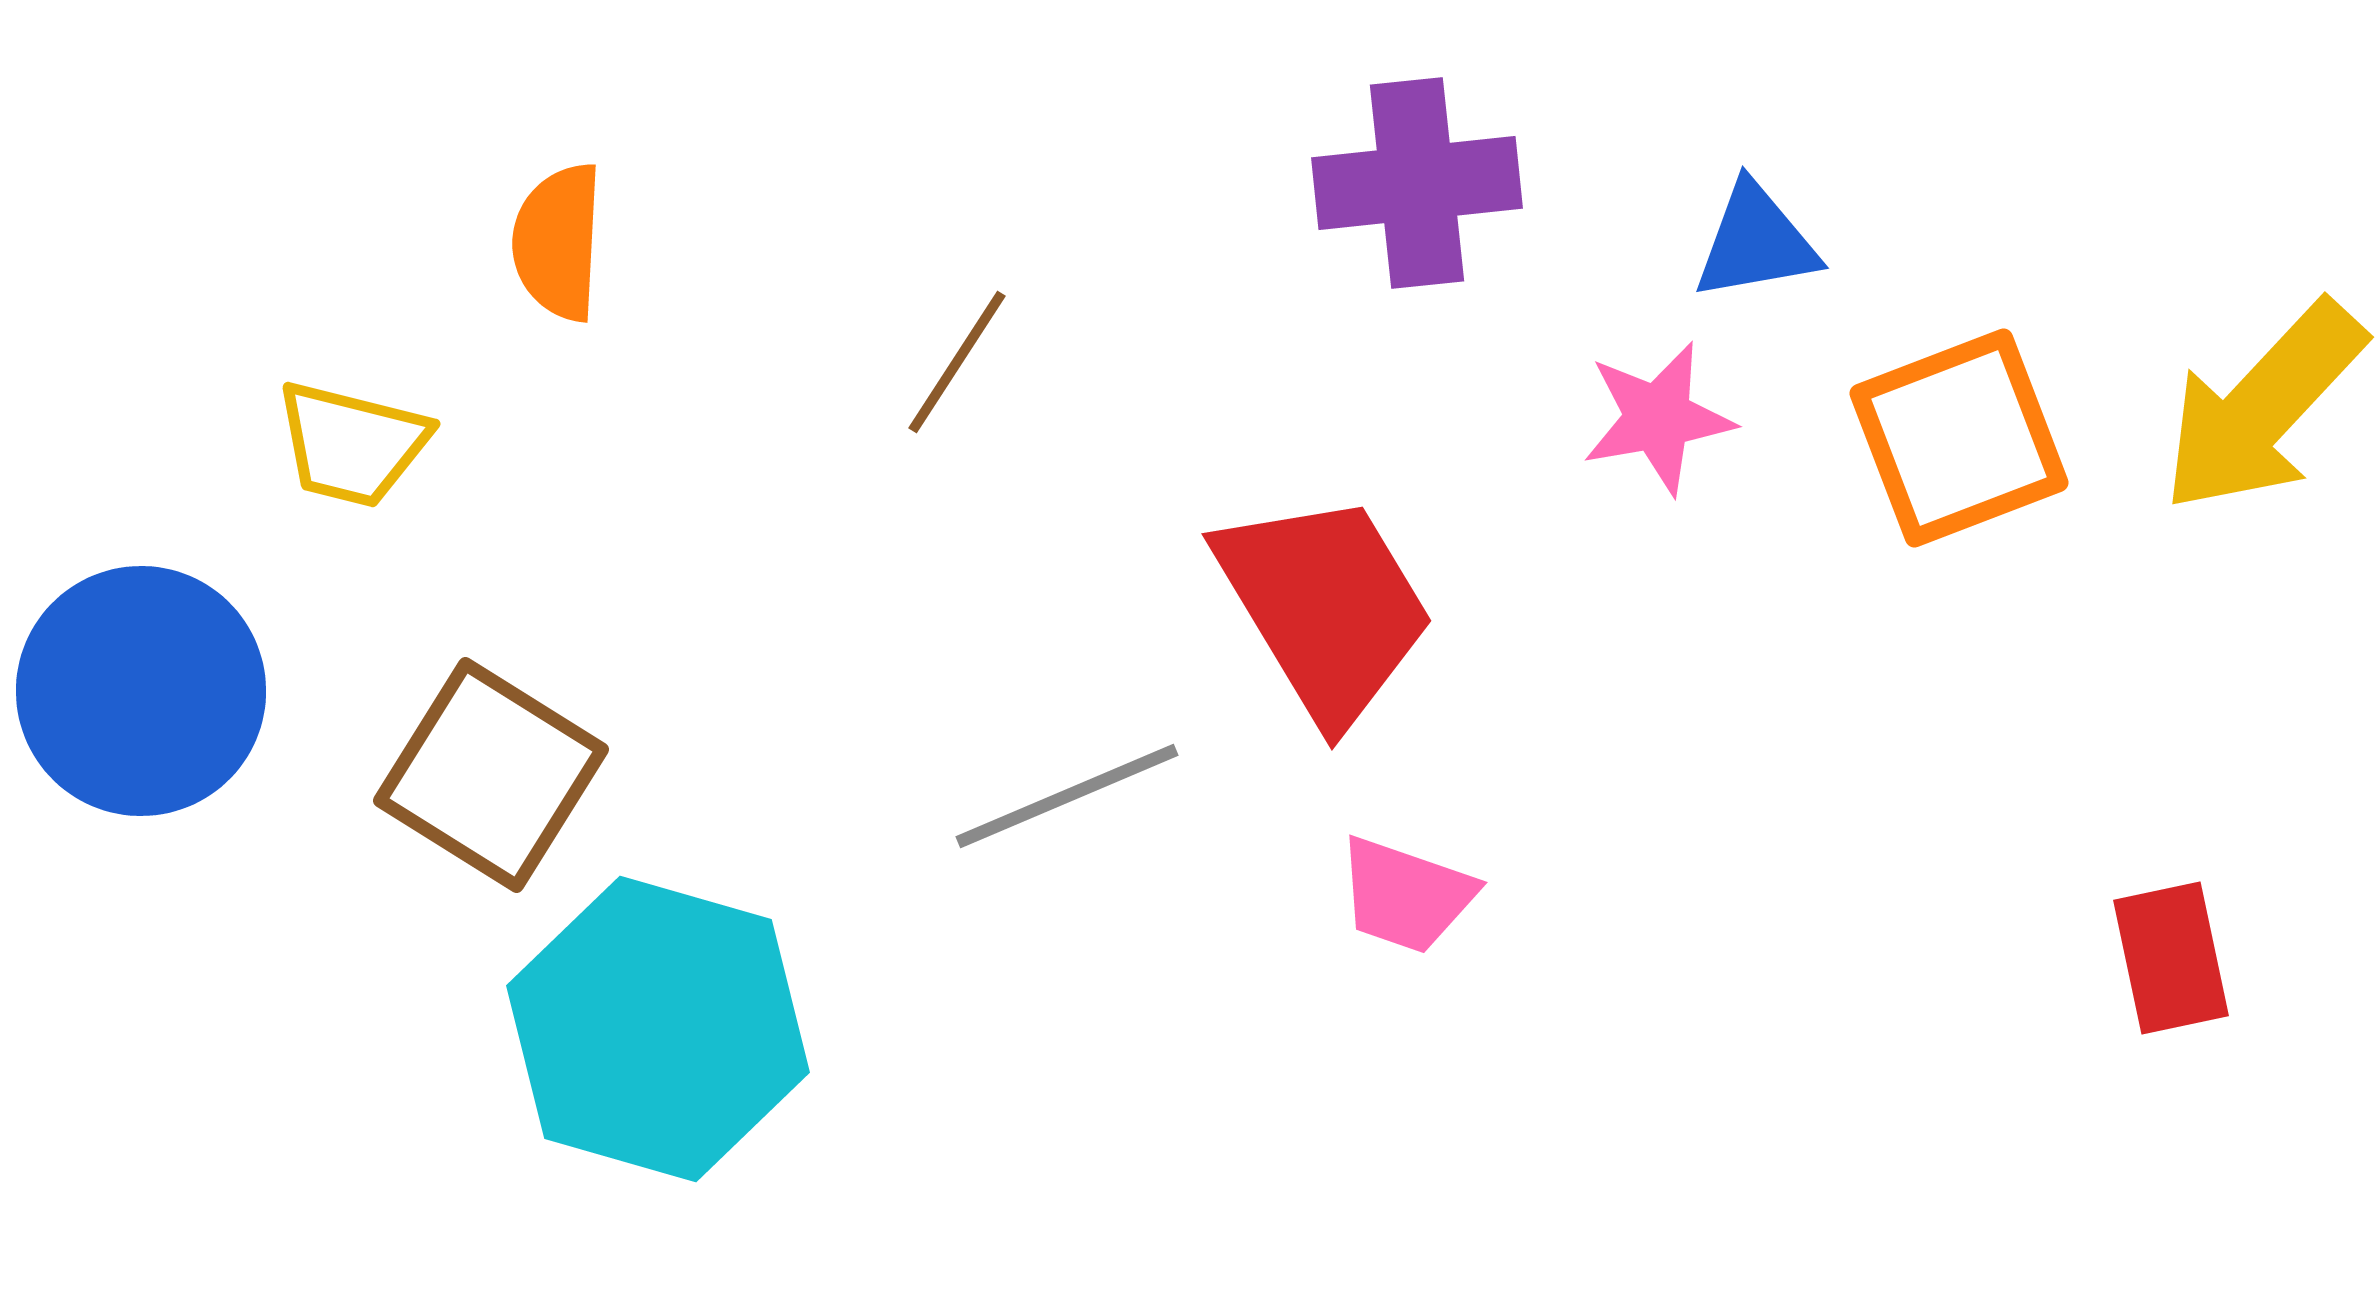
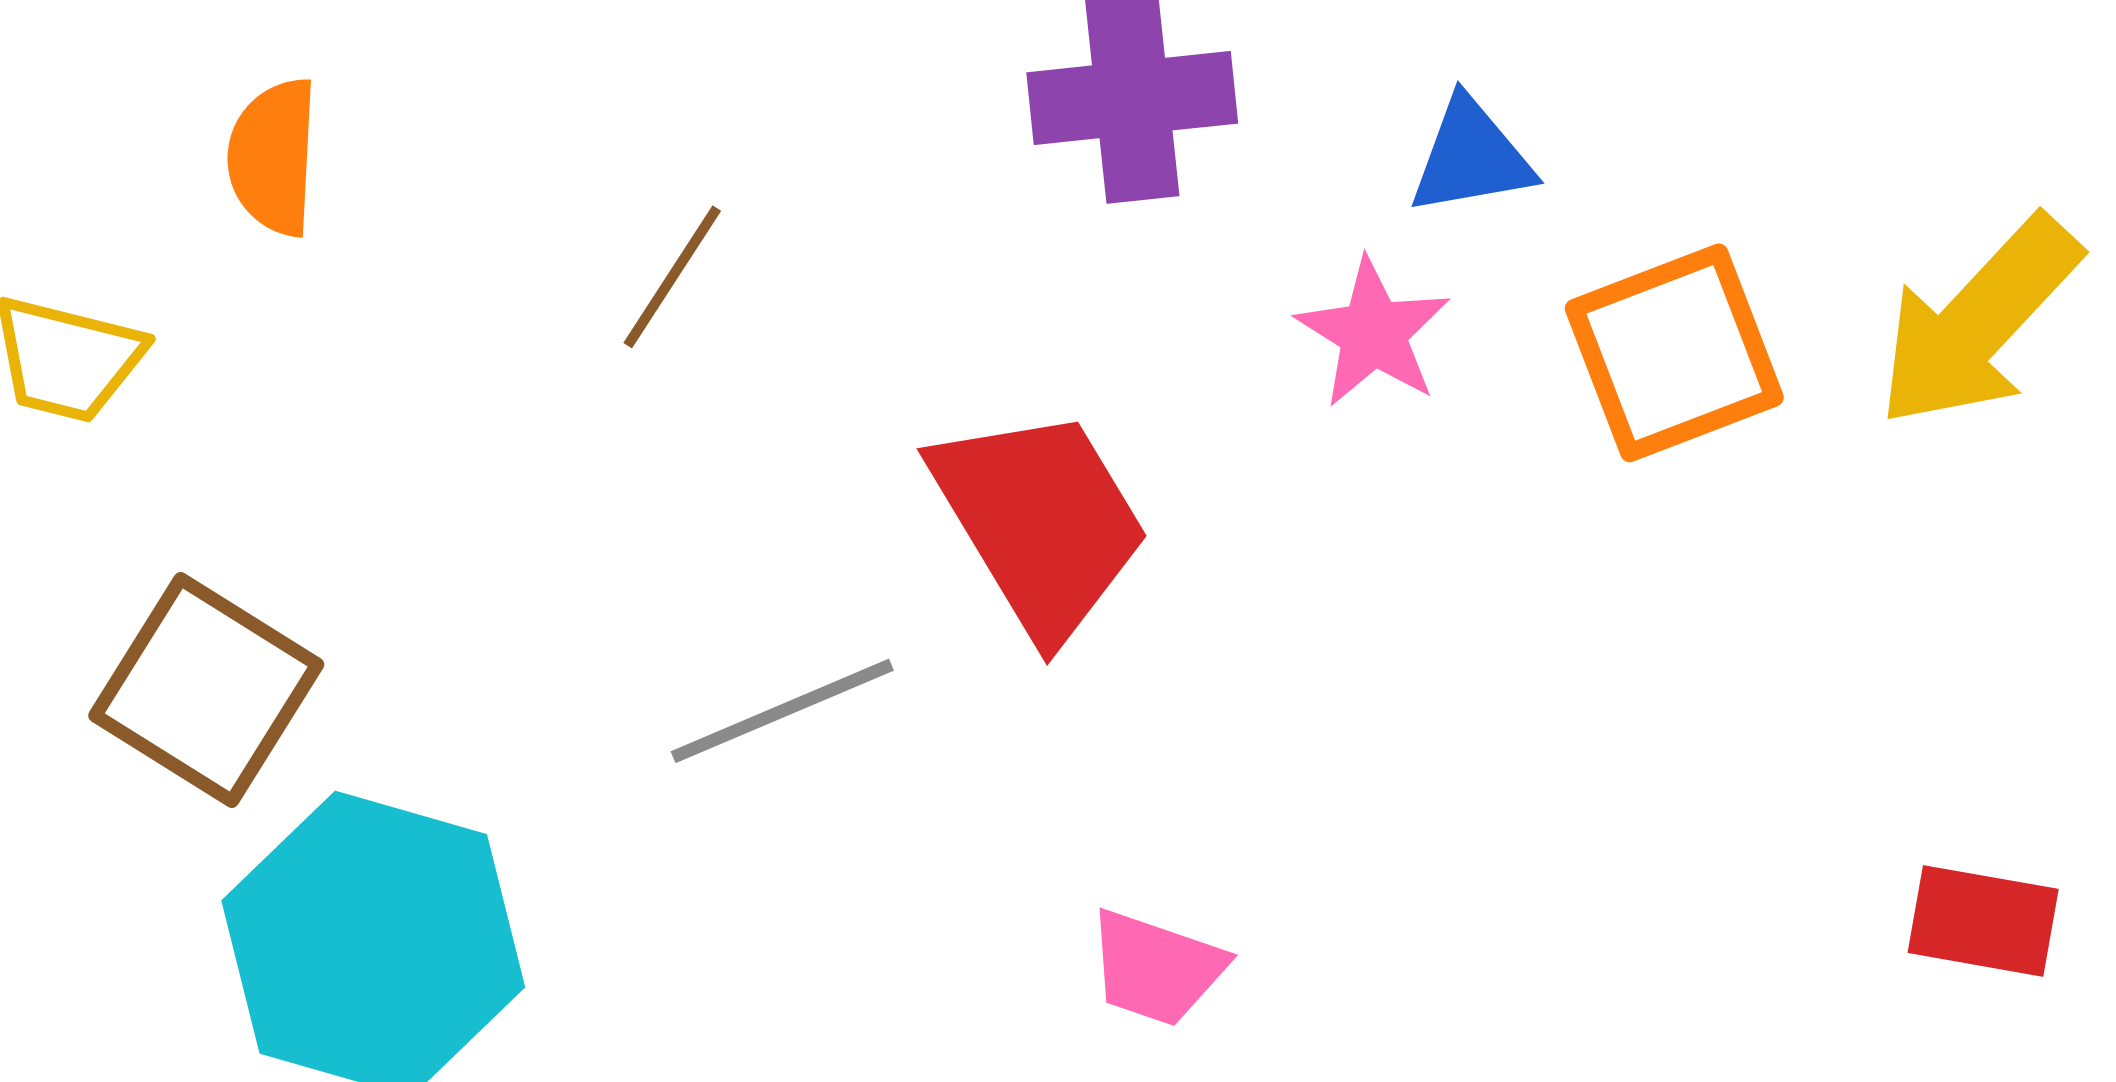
pink star: (1658, 418) -> (1373, 333), turned -30
pink trapezoid: (1406, 895) -> (1156, 968), moved
red rectangle: (2171, 958) -> (1983, 921), moved, turned -68

